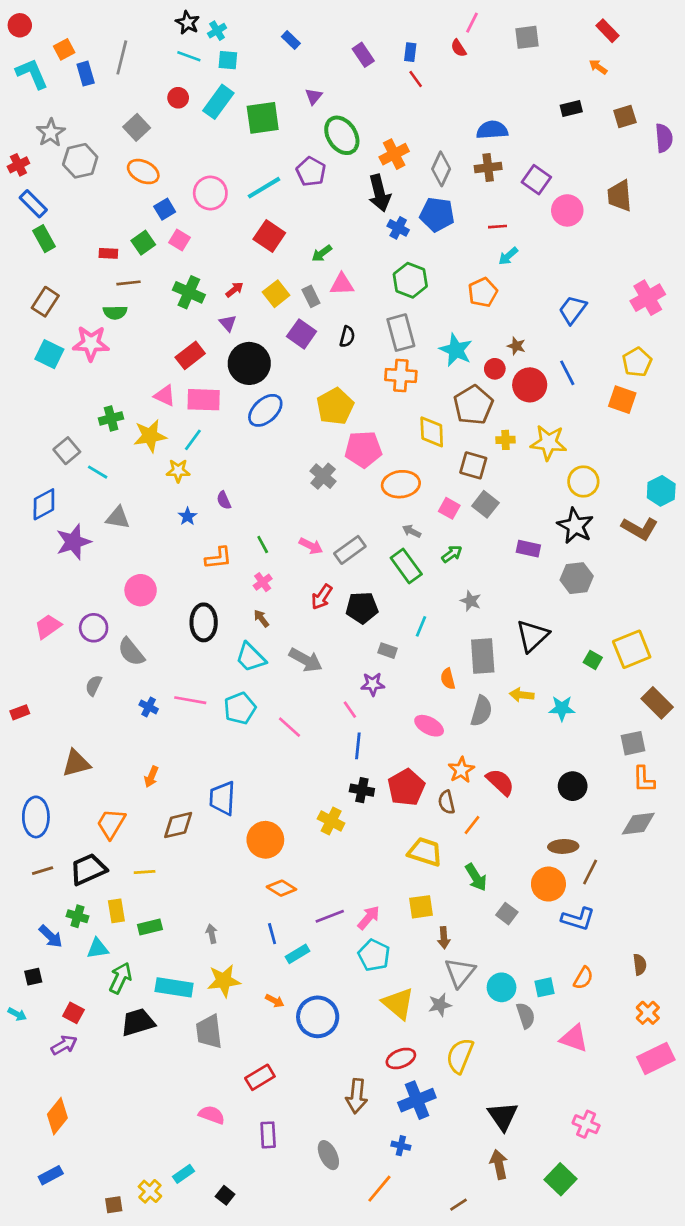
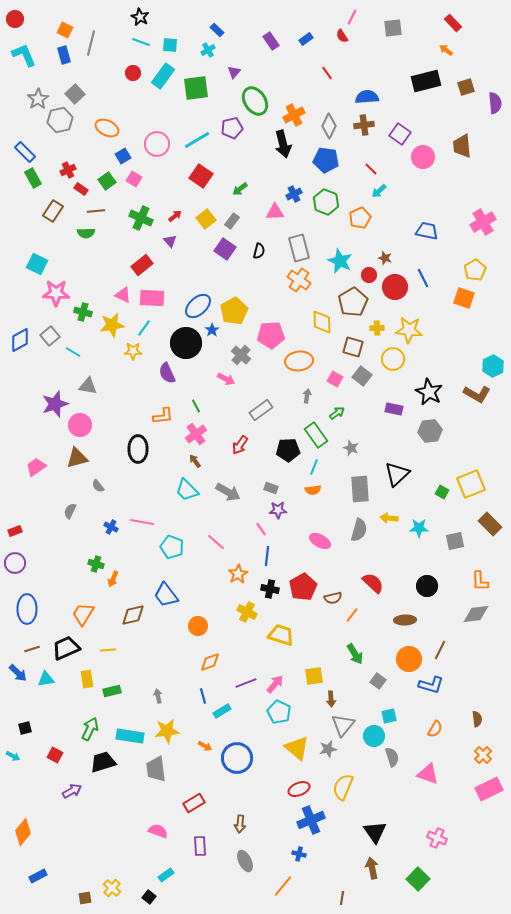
cyan cross: (217, 31) -> (208, 50), moved
orange square: (64, 49) -> (65, 30), moved, turned -35
blue rectangle: (410, 52) -> (306, 39), turned 48
red line: (416, 79) -> (327, 73), moved
black rectangle: (571, 108) -> (426, 81), size x1.8
gray square: (137, 127) -> (75, 94), moved
red cross: (18, 165) -> (68, 170), moved
purple pentagon: (311, 172) -> (232, 128), turned 30
red line: (497, 227) -> (371, 169), turned 48
blue cross: (398, 228) -> (294, 194), moved, turned 35
red rectangle: (108, 253) -> (81, 189), turned 32
green hexagon: (410, 280) -> (326, 202), moved
pink triangle: (342, 284) -> (275, 212), moved
gray rectangle: (311, 296) -> (232, 221), turned 63
brown rectangle: (45, 302) -> (53, 211), moved
blue trapezoid: (573, 310) -> (427, 231), turned 65
pink star: (91, 343) -> (56, 293), moved
black circle: (249, 363) -> (186, 343), moved
orange cross: (401, 376) -> (299, 280), turned 30
yellow pentagon: (335, 406) -> (234, 311), moved
green cross: (111, 418) -> (83, 312), turned 30
yellow circle: (583, 482) -> (393, 359), moved
purple semicircle: (224, 500) -> (167, 373), size x1.5
blue diamond: (44, 504) -> (20, 340), moved
blue star: (188, 516) -> (212, 330), moved
gray arrow: (412, 531) -> (307, 396), turned 72
pink arrow: (311, 546) -> (226, 379), moved
green rectangle: (406, 566) -> (316, 435), moved
pink cross: (263, 582) -> (196, 434), size x1.5
pink circle: (141, 590) -> (80, 425), moved
black pentagon: (362, 608) -> (288, 450), moved
black ellipse: (204, 622) -> (138, 449), moved
purple circle: (94, 628) -> (15, 563), moved
gray rectangle: (387, 651) -> (271, 488), moved
gray semicircle: (131, 652) -> (98, 486), size x0.6
orange semicircle: (448, 679) -> (313, 490), moved, turned -84
cyan pentagon: (240, 708) -> (172, 547), moved, turned -30
gray square: (633, 743) -> (455, 541), moved
brown triangle: (76, 763) -> (77, 458), moved
orange star: (461, 770) -> (238, 574), moved
blue trapezoid: (222, 798) -> (166, 595), turned -40
brown semicircle: (446, 802) -> (333, 598), turned -90
orange circle: (265, 840) -> (198, 626), size x0.7
brown ellipse: (563, 846) -> (405, 620), moved
yellow trapezoid: (425, 852) -> (281, 635), moved
orange diamond: (281, 888) -> (210, 662), turned -50
green cross: (77, 916) -> (96, 564), moved
blue arrow: (51, 936) -> (18, 673), moved
cyan triangle: (98, 948) -> (46, 679), moved
cyan square: (544, 987) -> (389, 716), moved
purple arrow: (64, 1045) -> (72, 791), moved
brown arrow: (357, 1096) -> (240, 824), moved, size x0.7
orange diamond: (57, 1116) -> (23, 832), moved
cyan rectangle: (183, 1174) -> (166, 875), moved
black square: (225, 1195) -> (149, 897), moved
brown line: (459, 1205) -> (342, 898), turned -48

